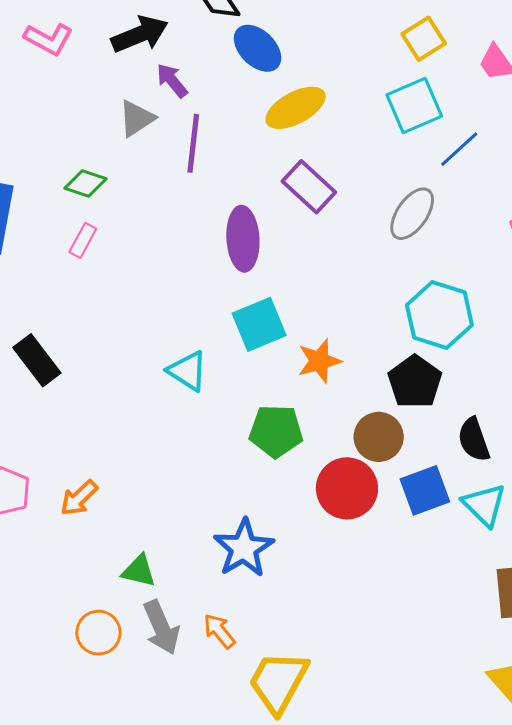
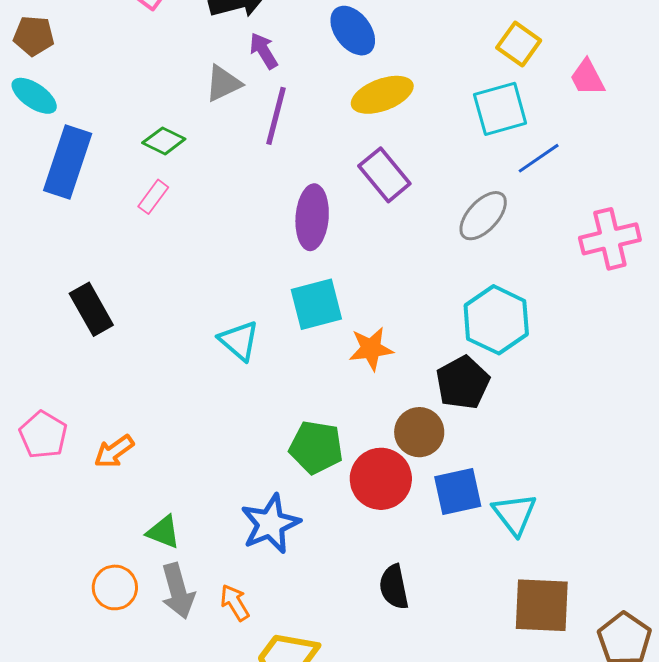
yellow square: (424, 39) -> (519, 44), turned -30
green pentagon: (276, 431) -> (316, 447), moved
black semicircle: (474, 440) -> (394, 587), moved

